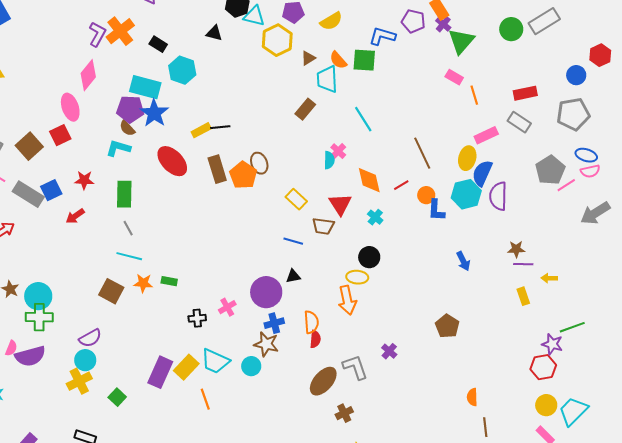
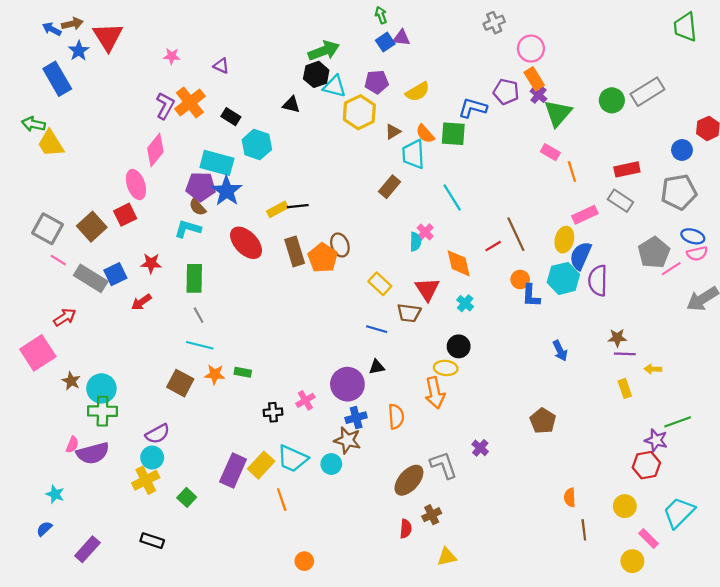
red line: (401, 185) -> (493, 246), moved
red semicircle: (315, 339) -> (406, 529), moved
yellow circle: (546, 405) -> (625, 506), moved

